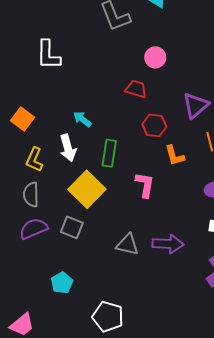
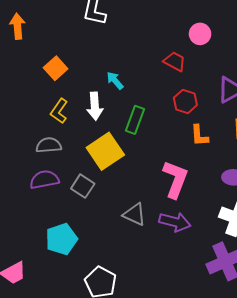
pink L-shape: (145, 185) -> (175, 179), moved, size x1.4
gray semicircle: (31, 195) -> (49, 145), turned 75
cyan pentagon: (62, 283) -> (61, 239), size x1.4

